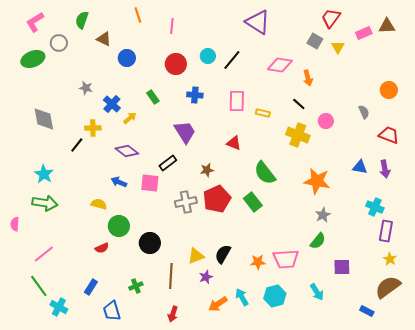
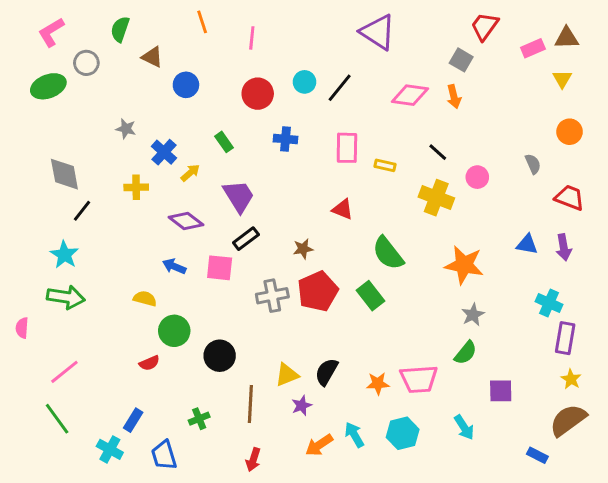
yellow triangle: (338, 47) -> (562, 79), moved
orange arrow: (308, 78) -> (454, 97), moved
purple trapezoid: (185, 132) -> (239, 196), moved
black line: (77, 145) -> (82, 211), moved
cyan cross: (59, 307) -> (110, 449), moved

